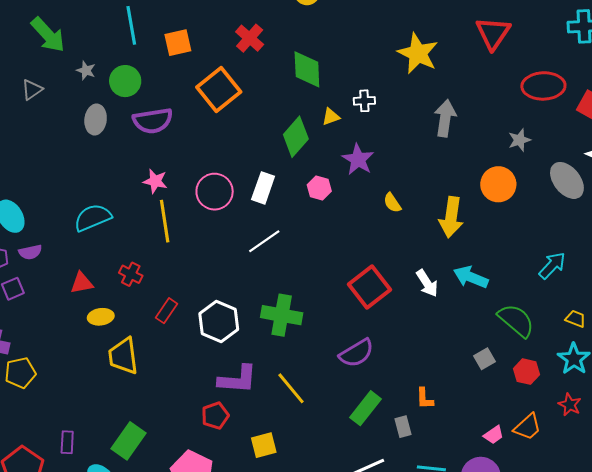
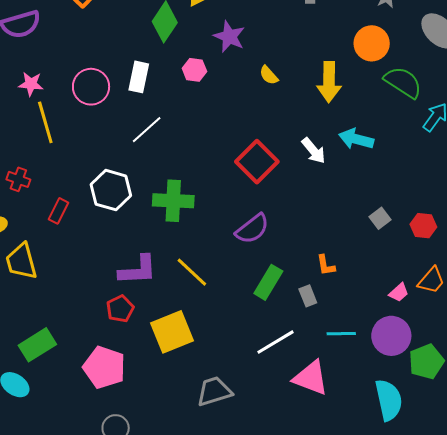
green semicircle: (516, 320) -> (403, 82), moved
white hexagon: (219, 321) -> (111, 190), moved
green rectangle: (129, 441) -> (37, 345), turned 30
yellow square: (264, 445) -> (172, 332), size x1.6

